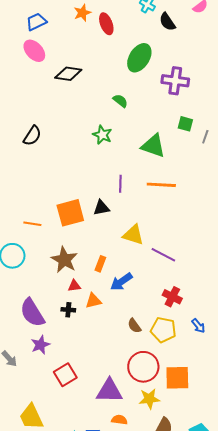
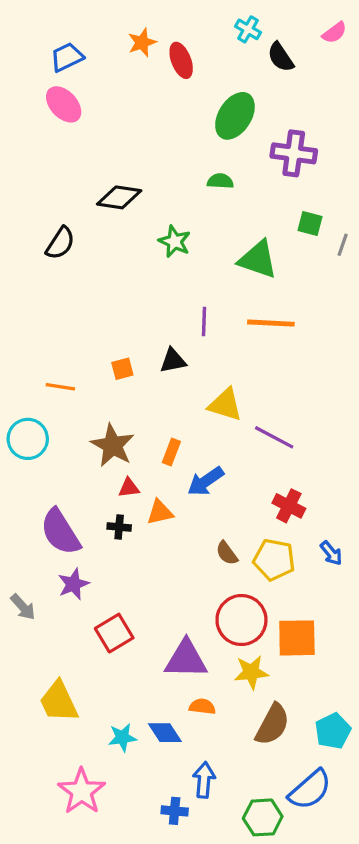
black diamond: (68, 74) -> (119, 197), moved
green semicircle: (120, 101) -> (220, 181), moved, turned -35
orange square: (70, 213) -> (122, 369), size x0.5

